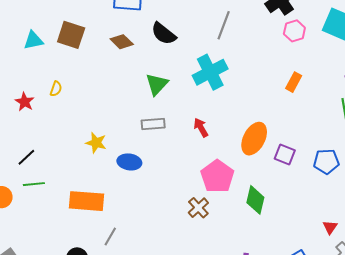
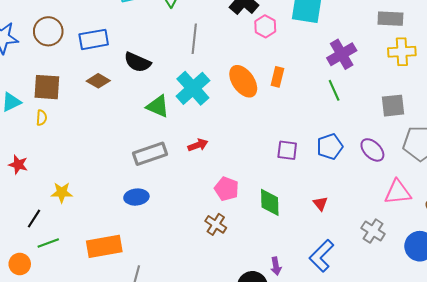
green triangle: (157, 84) -> (158, 106), moved, turned -35
yellow semicircle: (56, 89) -> (41, 118), moved
gray rectangle: (153, 124) -> (150, 154), size x1.4
red arrow: (201, 128) -> (198, 145), turned 114
orange ellipse: (254, 139) -> (243, 81), moved, turned -48
yellow star: (96, 143) -> (62, 193), moved
pink pentagon: (217, 176) -> (227, 189), size x0.7
red triangle: (330, 227) -> (320, 204), moved

